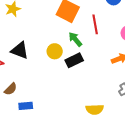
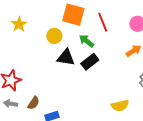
black triangle: (20, 50) -> (66, 57), moved
yellow circle: (55, 51) -> (54, 36), moved

